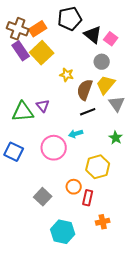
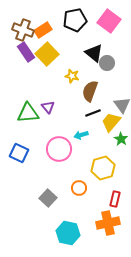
black triangle: (93, 35) -> (94, 53), moved
pink square: (111, 39) -> (109, 21), moved, size x1.6
yellow trapezoid: (106, 85) -> (111, 122), moved
red rectangle: (88, 198) -> (115, 199), moved
orange cross: (103, 222) -> (108, 223), size x1.6

